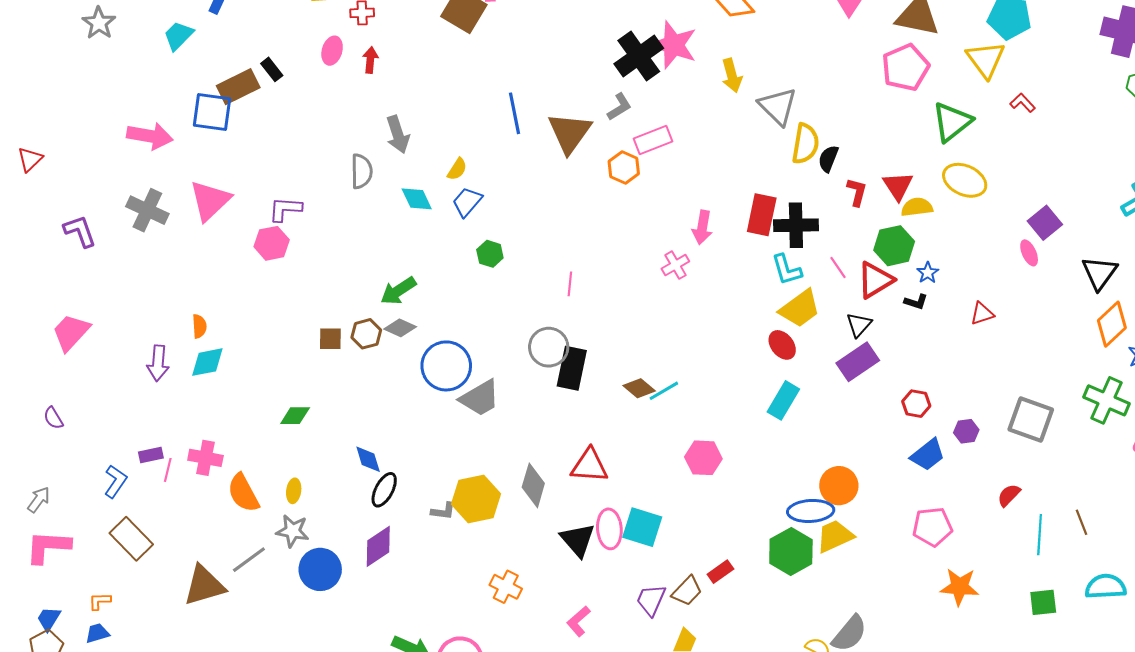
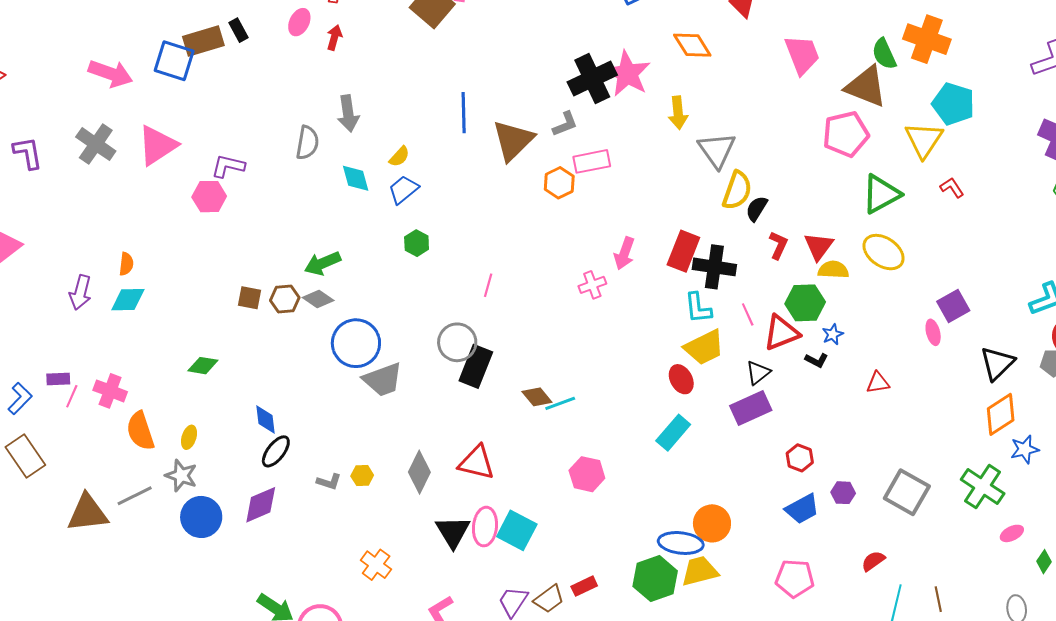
yellow hexagon: (476, 499) -> (362, 476), size x0.5

